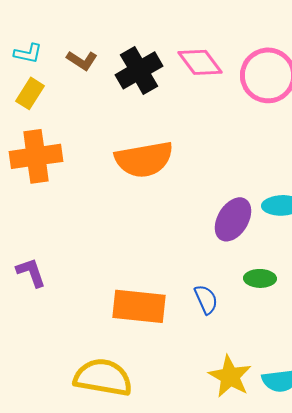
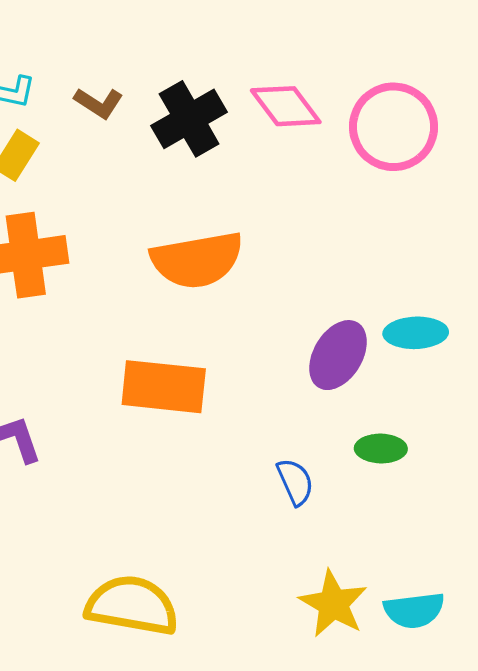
orange rectangle: (139, 306) -> (164, 387), moved

